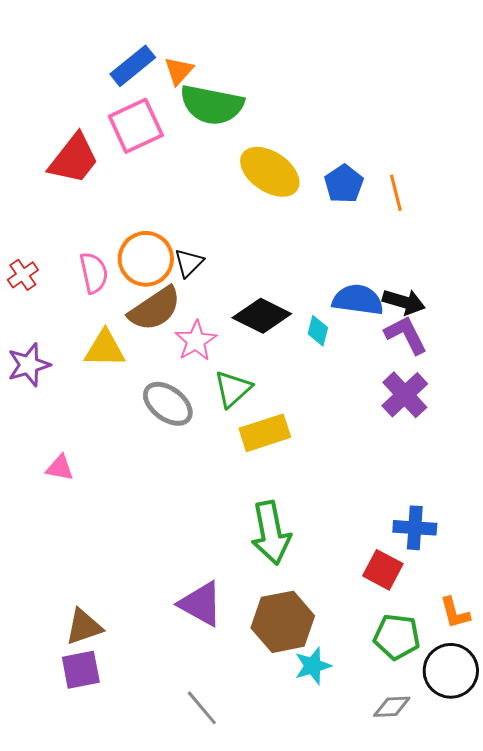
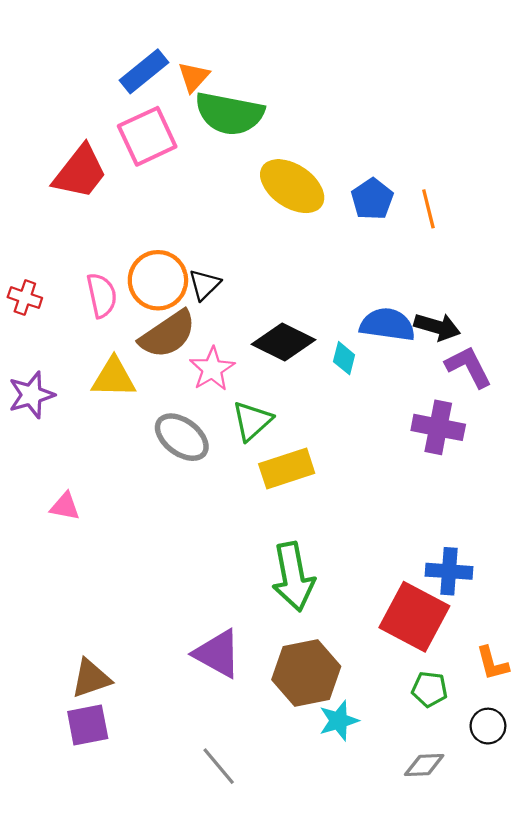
red cross: (23, 275) -> (25, 298), turned -36
purple L-shape: (406, 335) -> (469, 367), moved
purple cross: (405, 395) -> (438, 427), turned -36
red square: (383, 570) -> (414, 617), size x1.6
green pentagon: (397, 637) -> (430, 689), size x0.7
black circle: (451, 671) -> (488, 726), size x0.6

